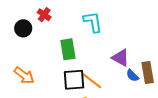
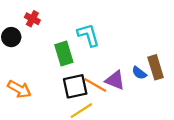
cyan L-shape: (93, 22) -> (88, 35), moved
purple triangle: (121, 58) -> (115, 80), moved

